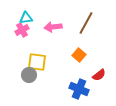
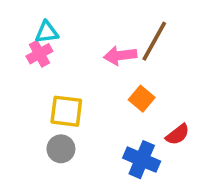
pink arrow: (53, 27) -> (120, 56), moved
gray circle: (29, 75) -> (61, 149), moved

